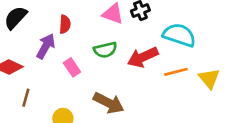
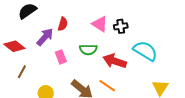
red arrow: (143, 57) -> (115, 61), turned 30
orange line: (176, 72) -> (107, 86), moved, turned 36

